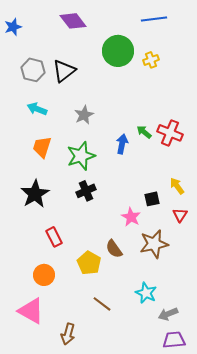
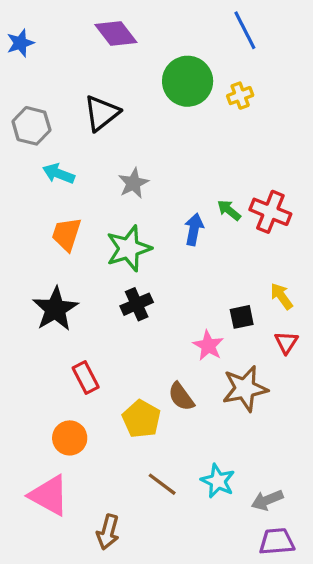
blue line: (154, 19) -> (245, 30), turned 70
gray hexagon: (33, 70) -> (31, 126), moved
cyan star: (146, 293) -> (218, 481), moved

